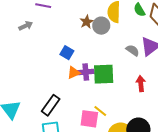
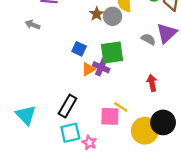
gray arrow: (26, 26) -> (33, 25), turned -128
purple cross: (86, 72) -> (101, 67), turned 35
green square: (104, 74) -> (112, 52), moved
red arrow: (141, 84) -> (152, 83), moved

